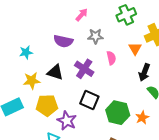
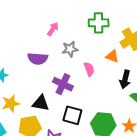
green cross: (126, 15) -> (99, 23), turned 30
orange triangle: (135, 49) -> (112, 56), turned -32
black triangle: (55, 72) -> (41, 103), moved

